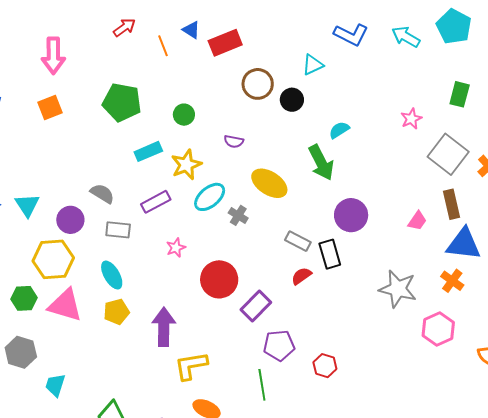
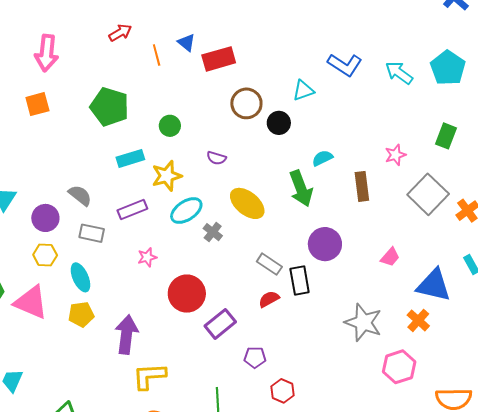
brown rectangle: (452, 204) -> (362, 186), moved
yellow hexagon: (53, 259) -> (45, 255), moved, size x0.6
purple pentagon: (279, 345) -> (255, 357), moved, size x0.7

